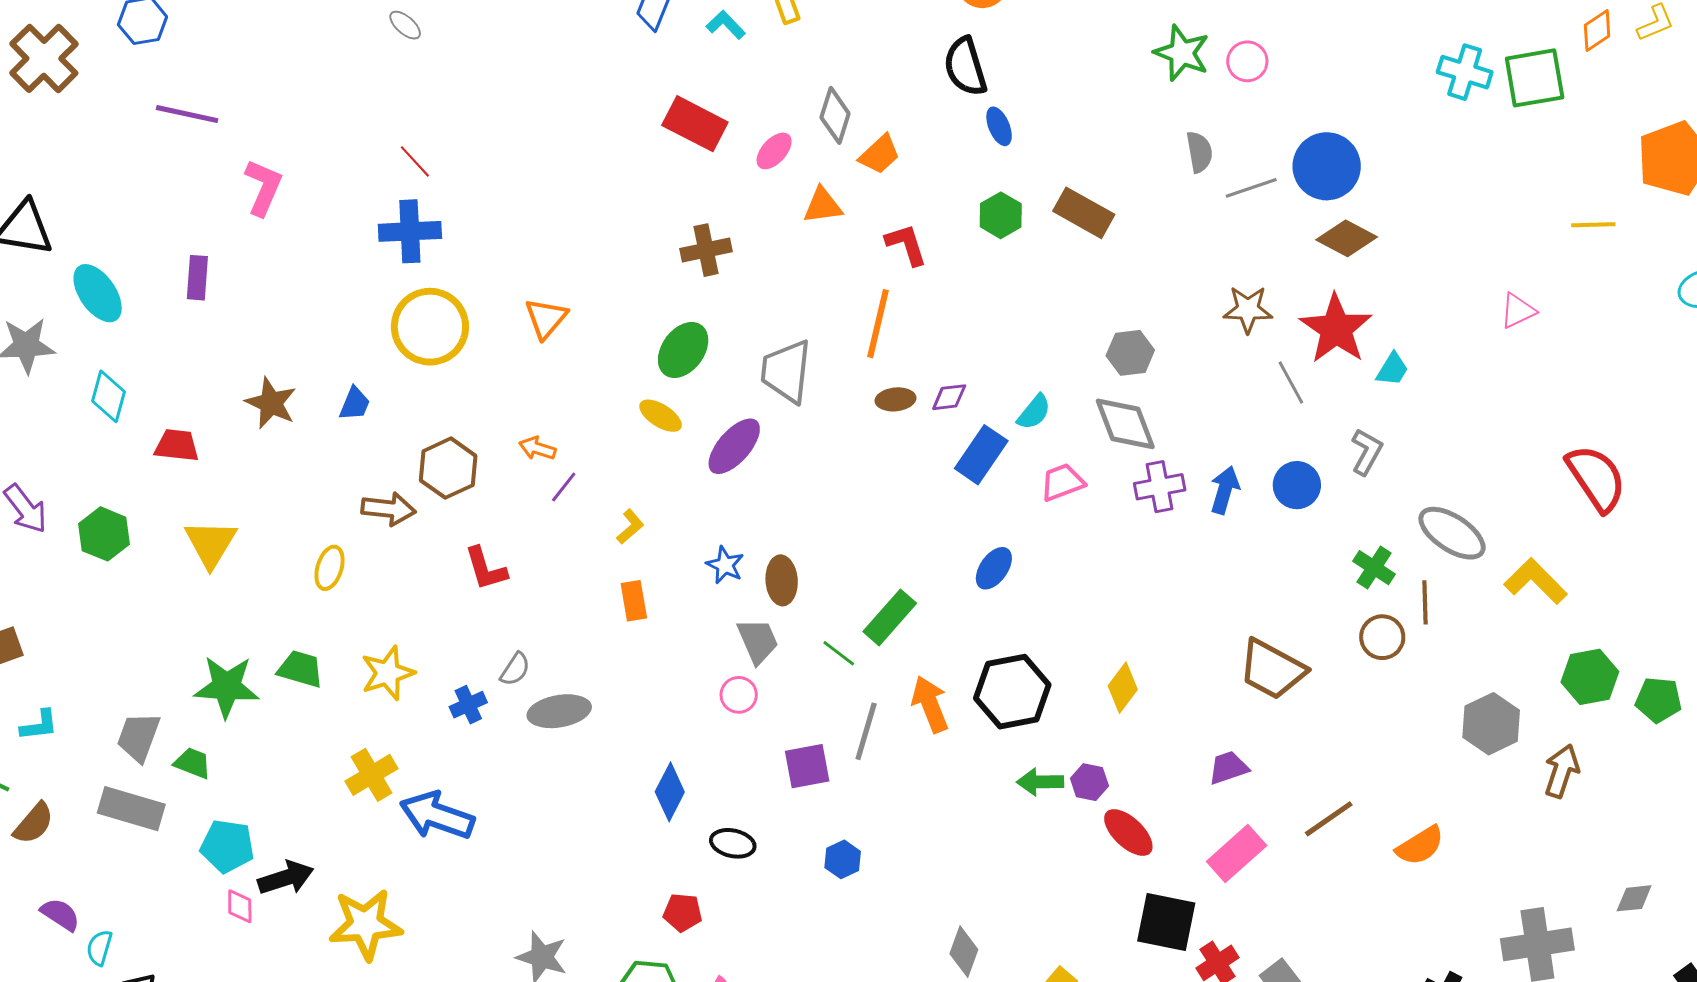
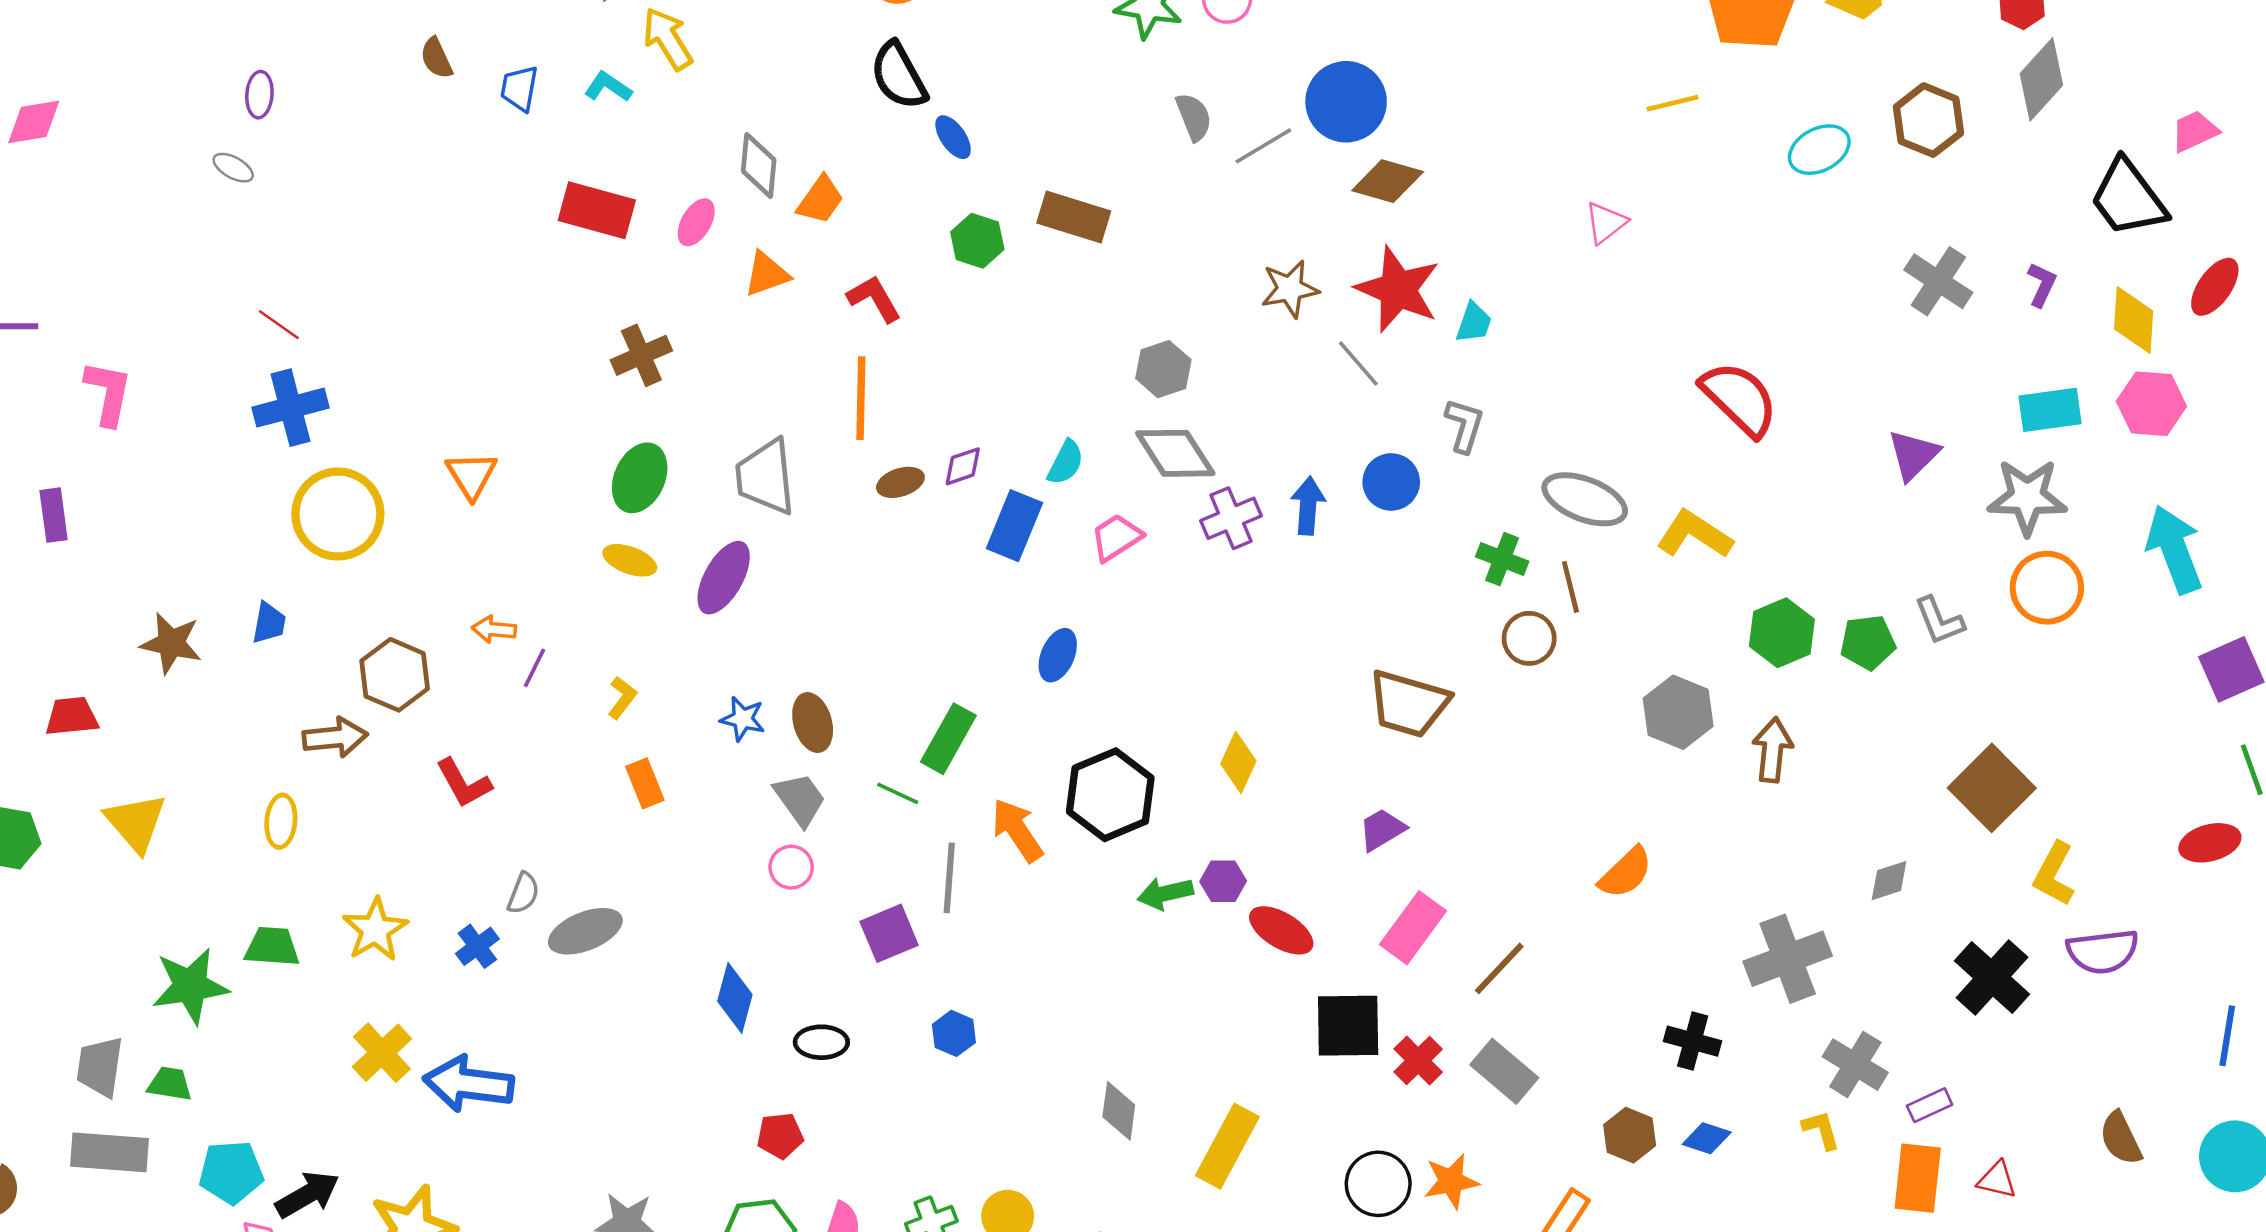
brown line: (1329, 819) -> (1499, 968), moved

